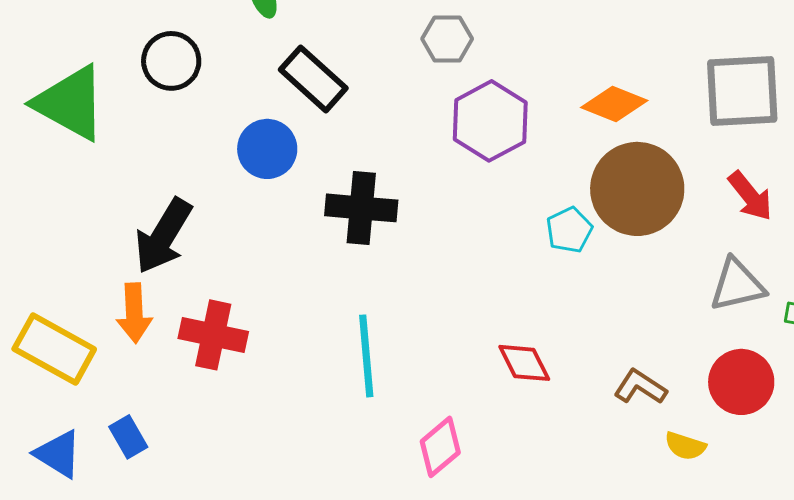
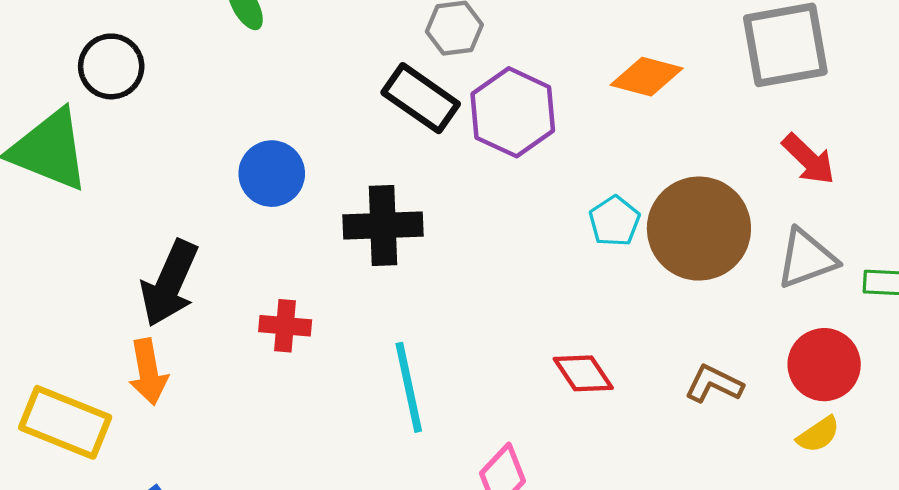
black circle: (171, 61) -> (111, 66), moved
black rectangle: (313, 79) -> (421, 98), moved
brown circle: (637, 189) -> (699, 229), moved
red cross: (213, 335) -> (285, 326), moved, size x0.7
yellow semicircle: (685, 446) -> (818, 434), moved, turned -45

